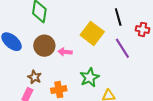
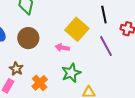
pink arrow: (65, 52) -> (62, 48), moved
orange cross: (59, 90) -> (40, 83), turned -35

